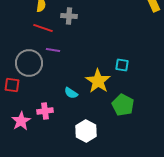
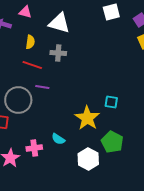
cyan semicircle: (71, 93) -> (58, 139), moved
white hexagon: (86, 131) -> (88, 159), moved

